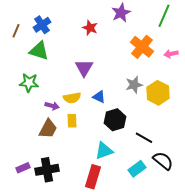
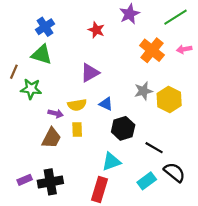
green line: (164, 16) -> (176, 17), turned 35
brown line: (16, 31) -> (14, 72), moved
pink arrow: (171, 54) -> (184, 49), moved
purple triangle: (84, 68) -> (90, 73), turned 30

